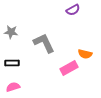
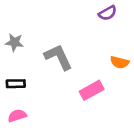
purple semicircle: (73, 10) -> (108, 13), moved
orange semicircle: (85, 54) -> (120, 62), moved

